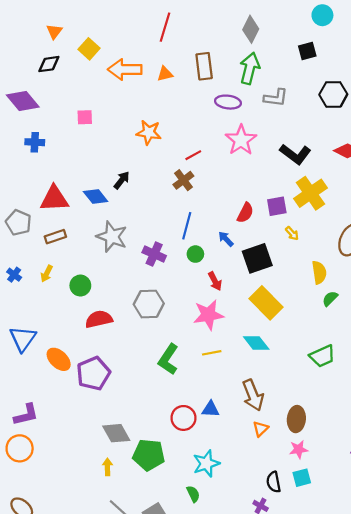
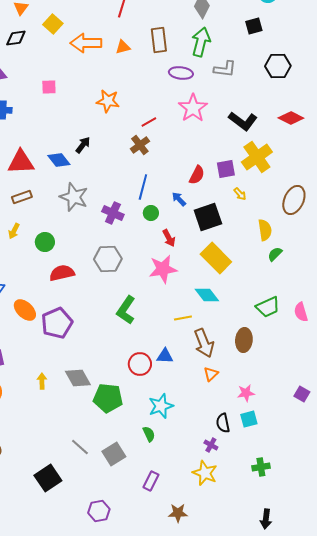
yellow line: (212, 353) -> (183, 318), moved
brown ellipse: (296, 419) -> (244, 340), moved
yellow arrow: (107, 467) -> (42, 381), moved

